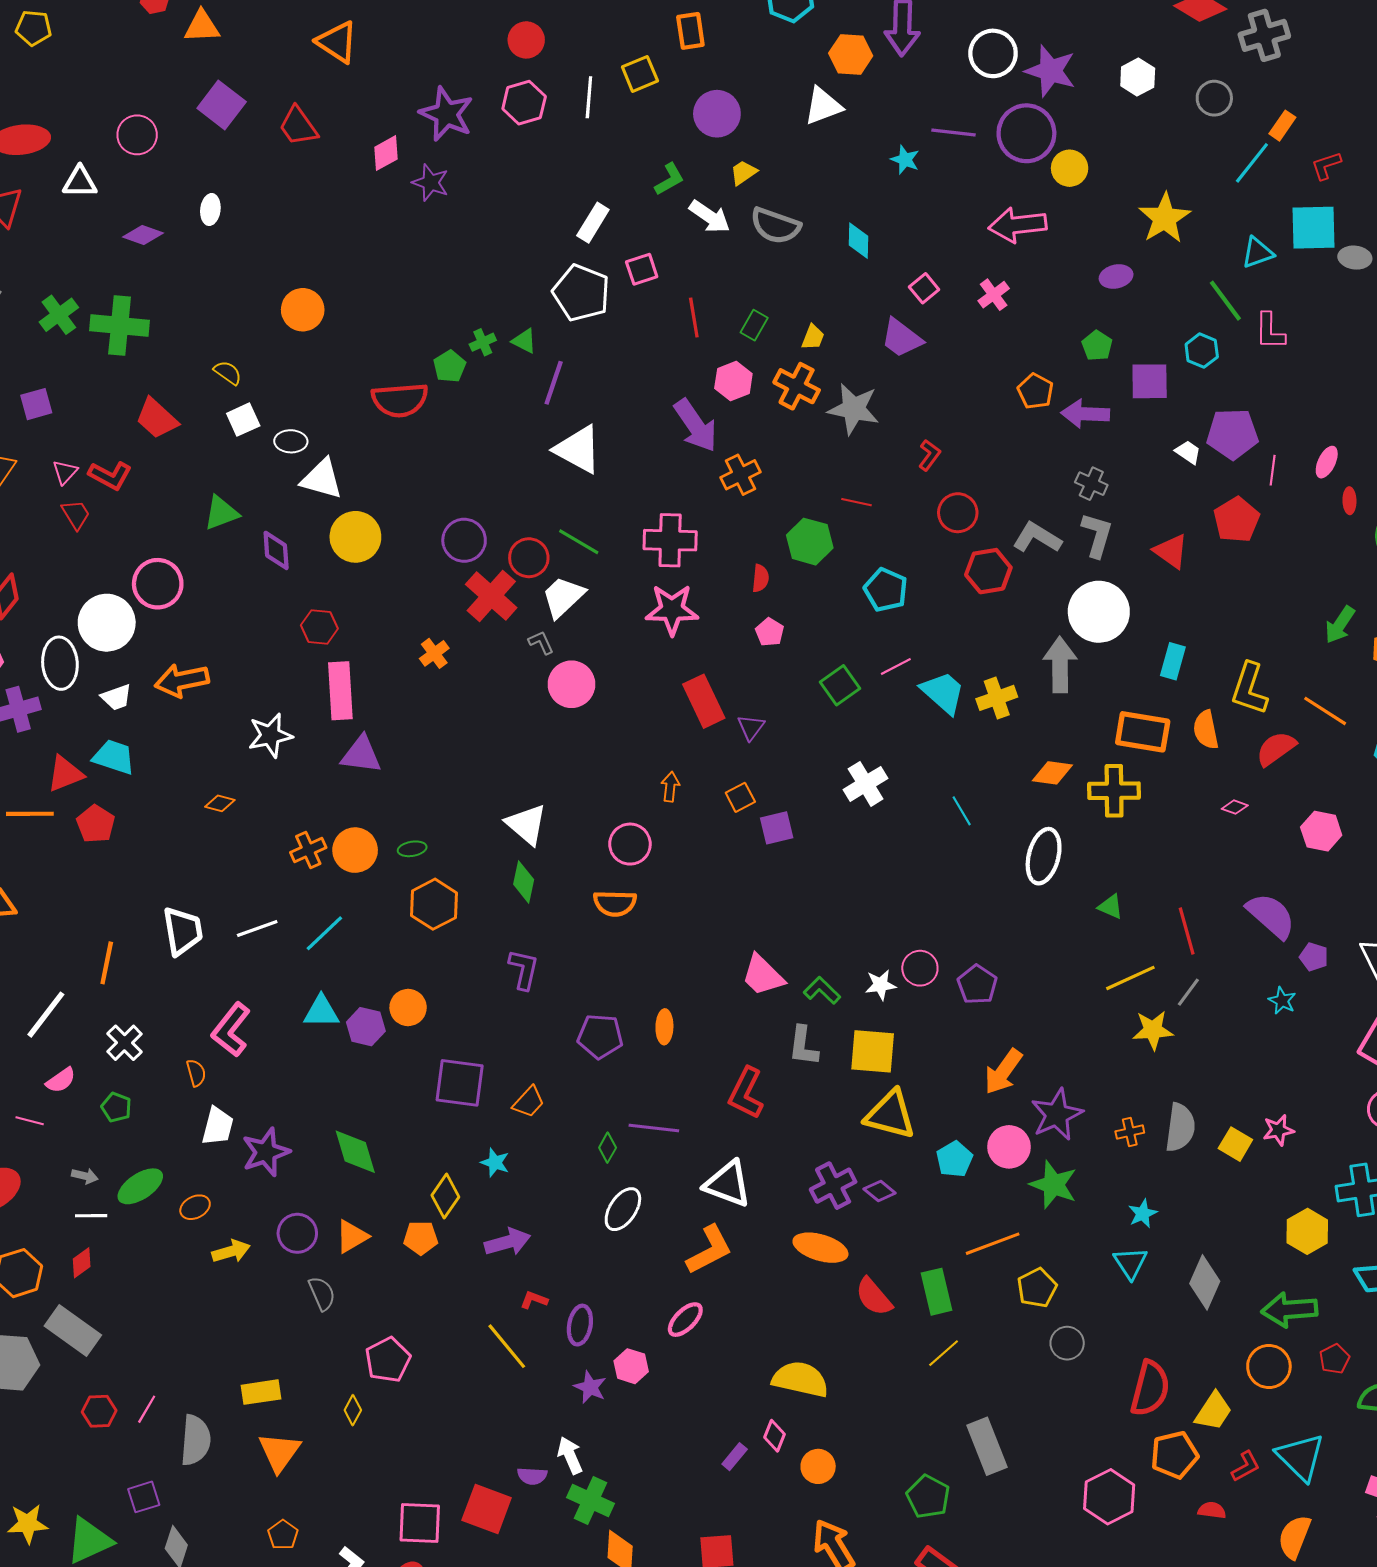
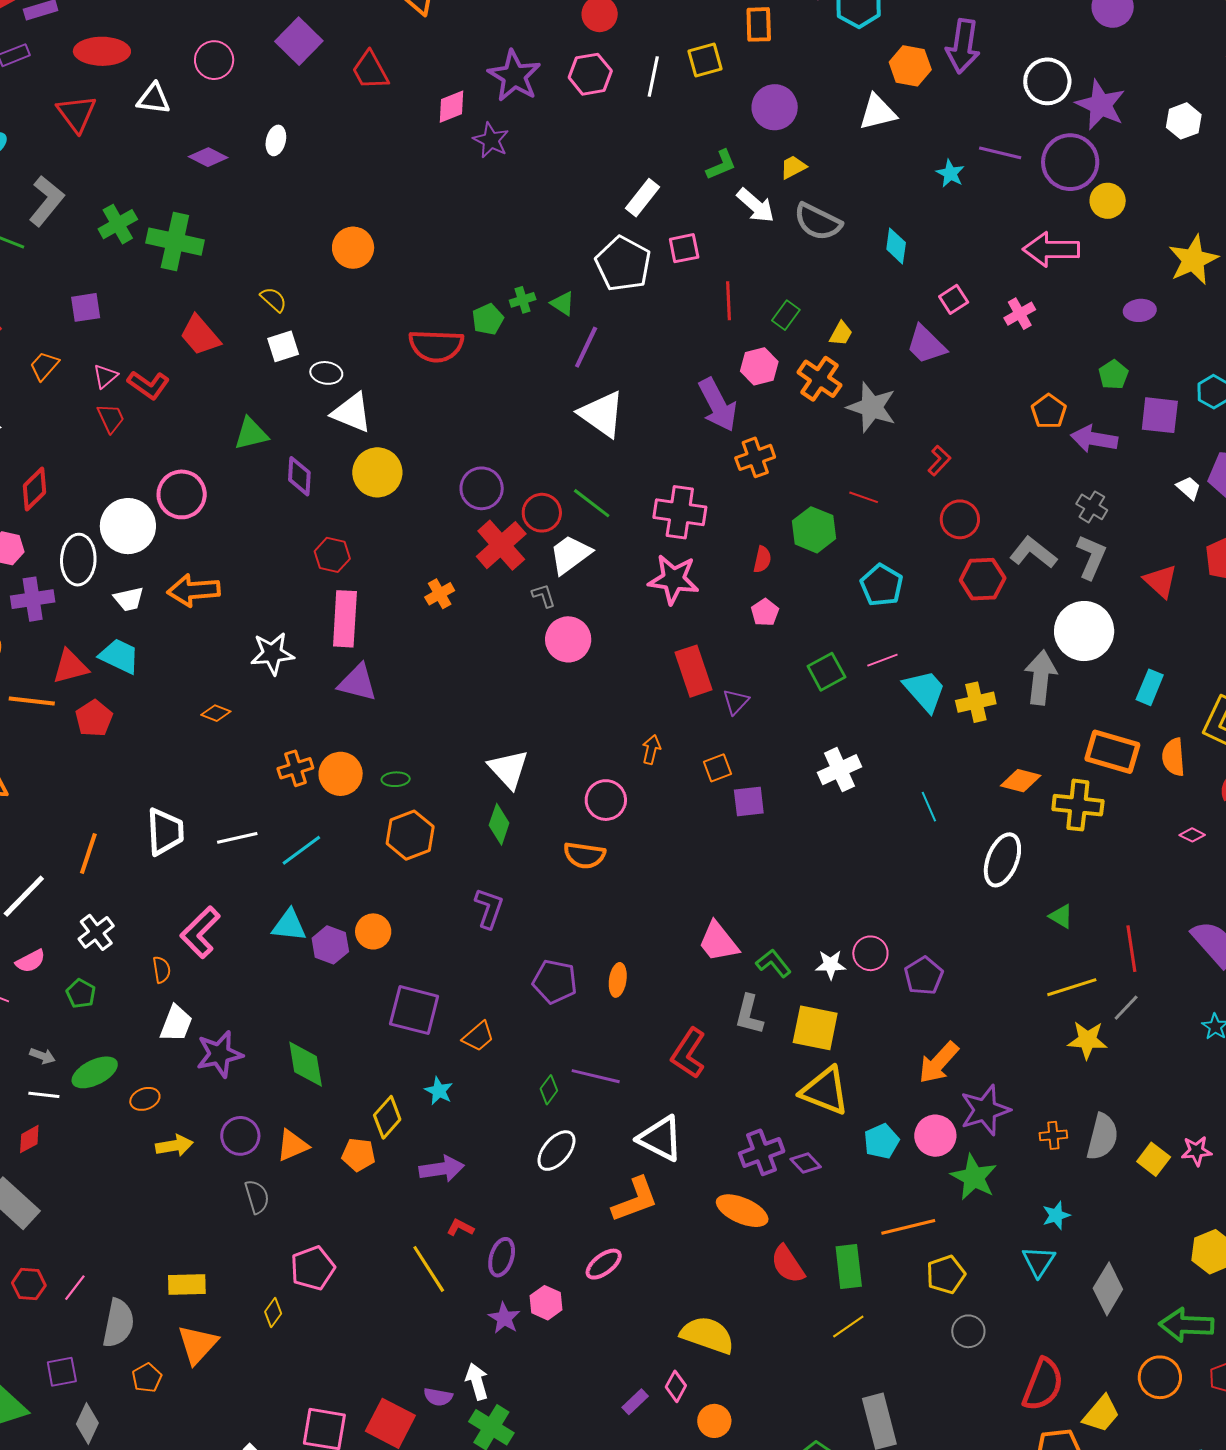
orange pentagon: (283, 1535) -> (147, 1378), moved

